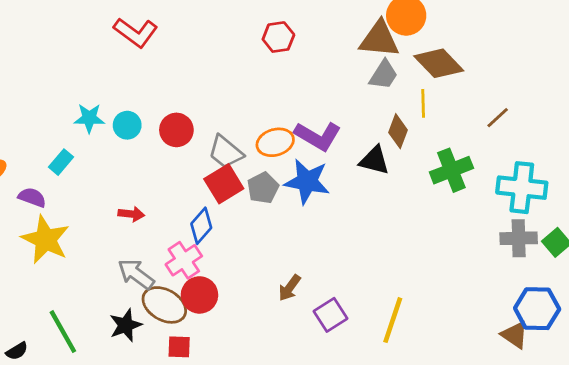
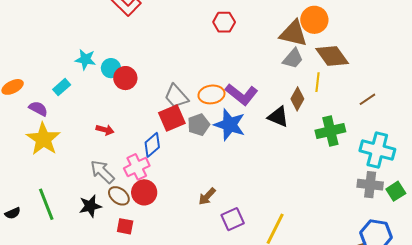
red circle: (176, 130) -> (125, 78), moved
brown ellipse: (164, 305) -> (119, 196), size x0.7

